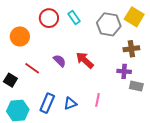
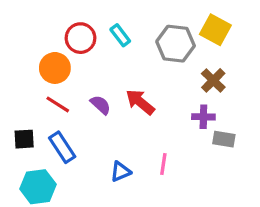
orange circle: (20, 36) -> (55, 68), moved
brown cross: (131, 49) -> (213, 80), turned -35
red line: (32, 68) -> (58, 104), moved
black square: (10, 80) -> (24, 139), turned -32
blue rectangle: (47, 103) -> (62, 147), moved, turned -54

